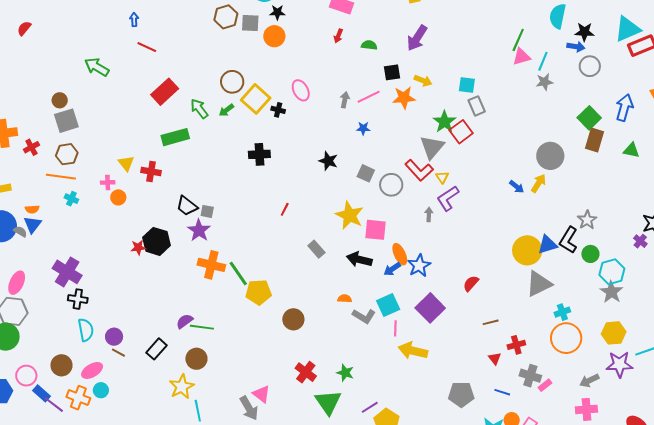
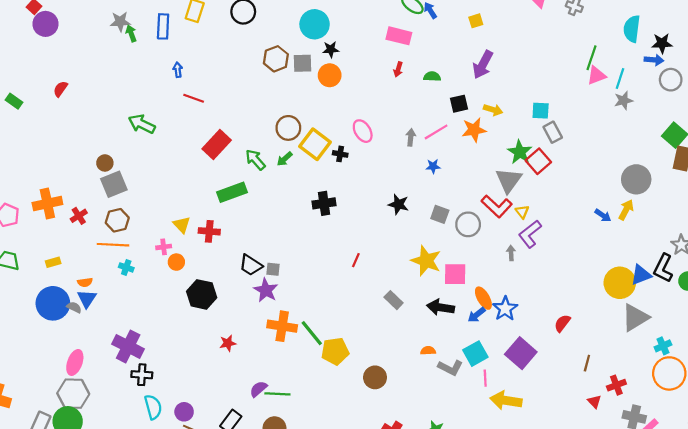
black hexagon: (156, 241) -> (202, 294), moved
red star: (138, 247) -> (228, 343), moved
brown line: (491, 322) -> (587, 363), turned -56

